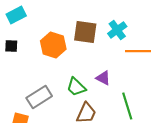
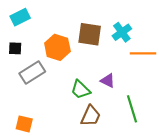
gray rectangle: (39, 97) -> (32, 73), moved

